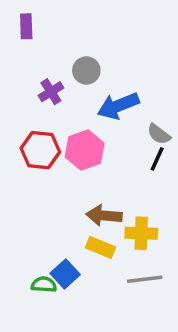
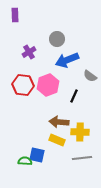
gray circle: (86, 70) -> (57, 39), moved
black line: (157, 159) -> (74, 96), moved
blue square: (65, 274) -> (37, 155), turned -35

